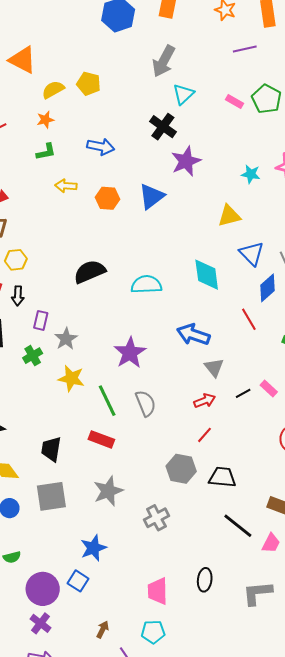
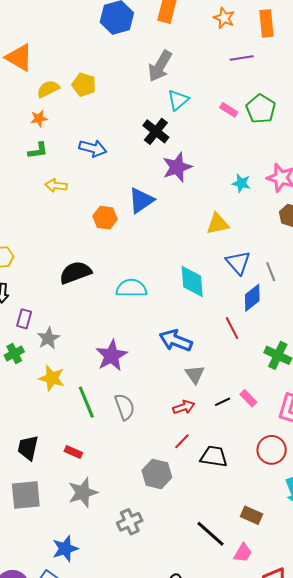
orange hexagon: (108, 198) -> (105, 218), moved
red rectangle: (101, 439) -> (73, 452), moved, size x0.7
black trapezoid: (222, 477) -> (214, 456), moved

